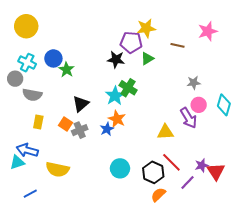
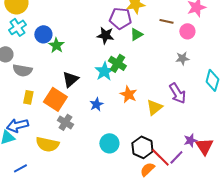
cyan cross: (27, 63) -> (17, 27), moved, turned 30
pink circle: (199, 105) -> (187, 31), moved
orange star: (117, 119) -> (128, 94), moved
orange square: (66, 124) -> (55, 99), size x1.6
gray cross: (80, 130) -> (65, 122), moved, turned -35
yellow triangle: (165, 132) -> (154, 107), turned -36
blue arrow: (27, 150) -> (17, 125), turned -30
red line: (171, 162) -> (160, 157), moved

